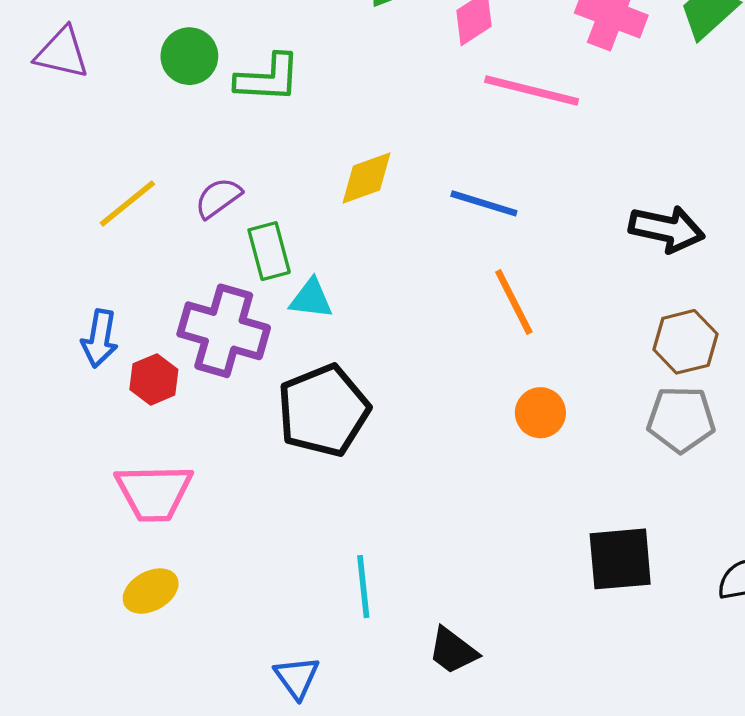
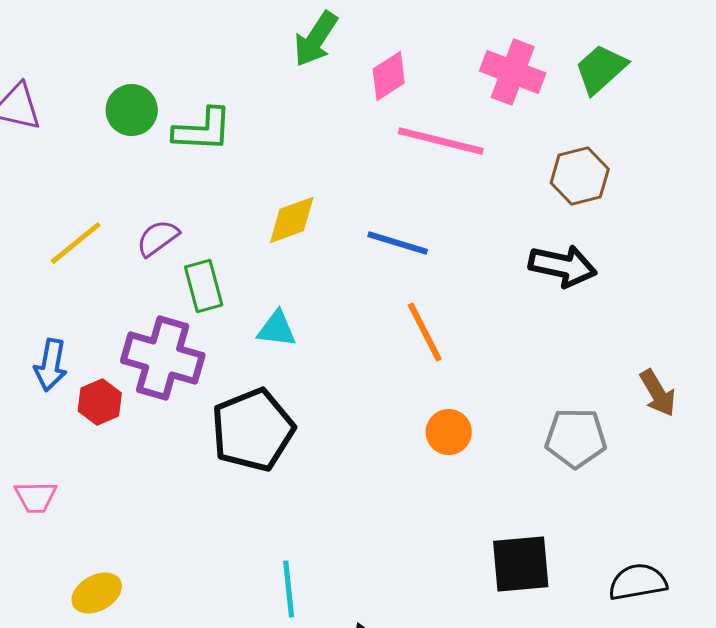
cyan triangle: (311, 299) -> (277, 329), moved
brown hexagon: (685, 342) -> (580, 176), moved
pink trapezoid: (154, 492) -> (36, 497), moved, size x0.6

